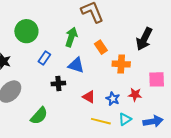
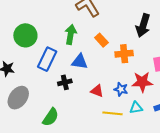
blue rectangle: (44, 58) -> (47, 59), size x1.6
red star: (135, 95) -> (142, 82), size x1.5
cyan triangle: (125, 119) -> (136, 108), turned 32

